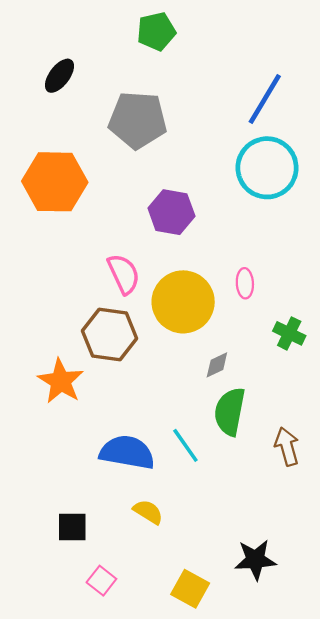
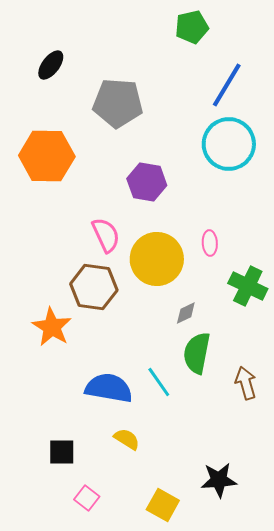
green pentagon: (156, 31) -> (192, 27), moved
green cross: (289, 333) -> (248, 286), size x1.4

